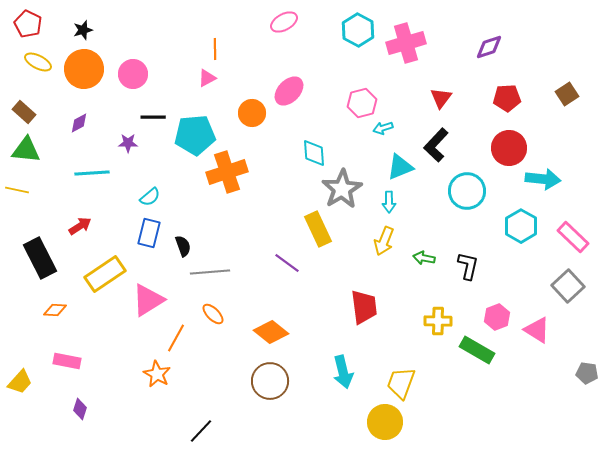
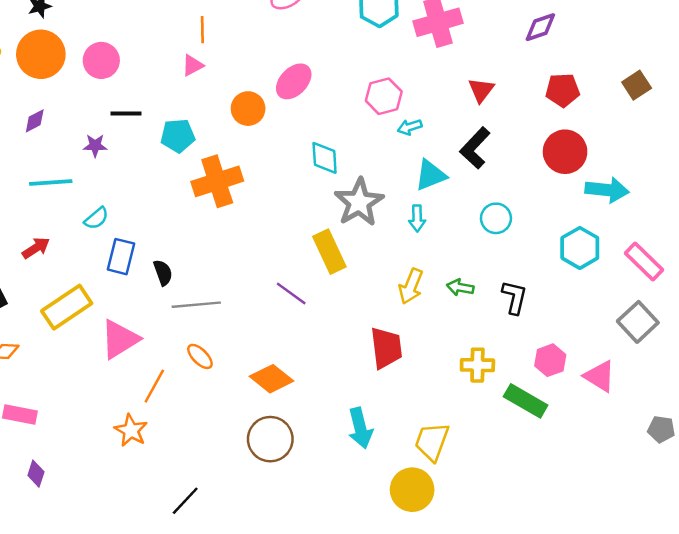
cyan pentagon: (195, 135) -> (178, 136), size x0.7
cyan circle: (467, 191) -> (496, 218), moved, size x0.7
cyan semicircle: (150, 197) -> (96, 218), moved
yellow arrow: (384, 241) -> (411, 286), moved

